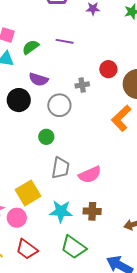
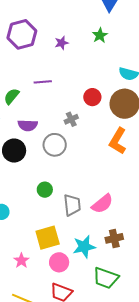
green circle: (46, 137) -> (45, 190), moved
yellow square: (28, 193) -> (48, 238), turned 30
pink circle: (17, 218) -> (59, 262), moved

